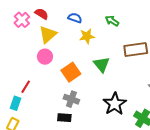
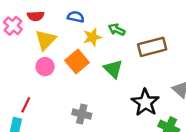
red semicircle: (42, 14) -> (36, 16), turned 152
green arrow: (112, 21) -> (117, 30), moved
orange square: (71, 72) -> (77, 61), moved
black star: (115, 104) -> (145, 102), moved

